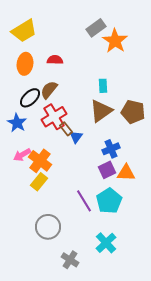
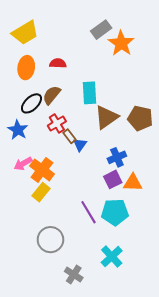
cyan rectangle: (103, 86) -> (90, 93), moved, size x1.5
red cross: (54, 117) -> (57, 124), size x0.7
cyan pentagon: (109, 201) -> (115, 212), turned 30

